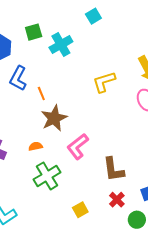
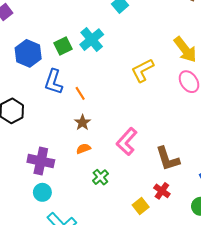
green square: (34, 32) -> (63, 46), moved
brown star: (54, 118) -> (82, 123), moved, size x0.6
green cross: (47, 176) -> (100, 177), size x0.6
red cross: (117, 200) -> (162, 191), moved

